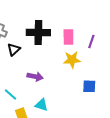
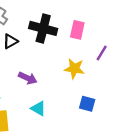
pink rectangle: (68, 37) -> (77, 30), moved
cyan triangle: (41, 105) -> (38, 108), moved

